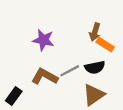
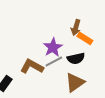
purple star: (43, 40) -> (53, 47), moved, turned 30

